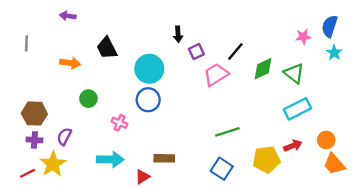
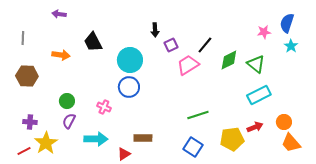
green circle: (88, 99) -> (67, 101), moved
brown hexagon: (34, 114) -> (27, 76), moved
purple semicircle: (64, 136) -> (69, 121), moved

